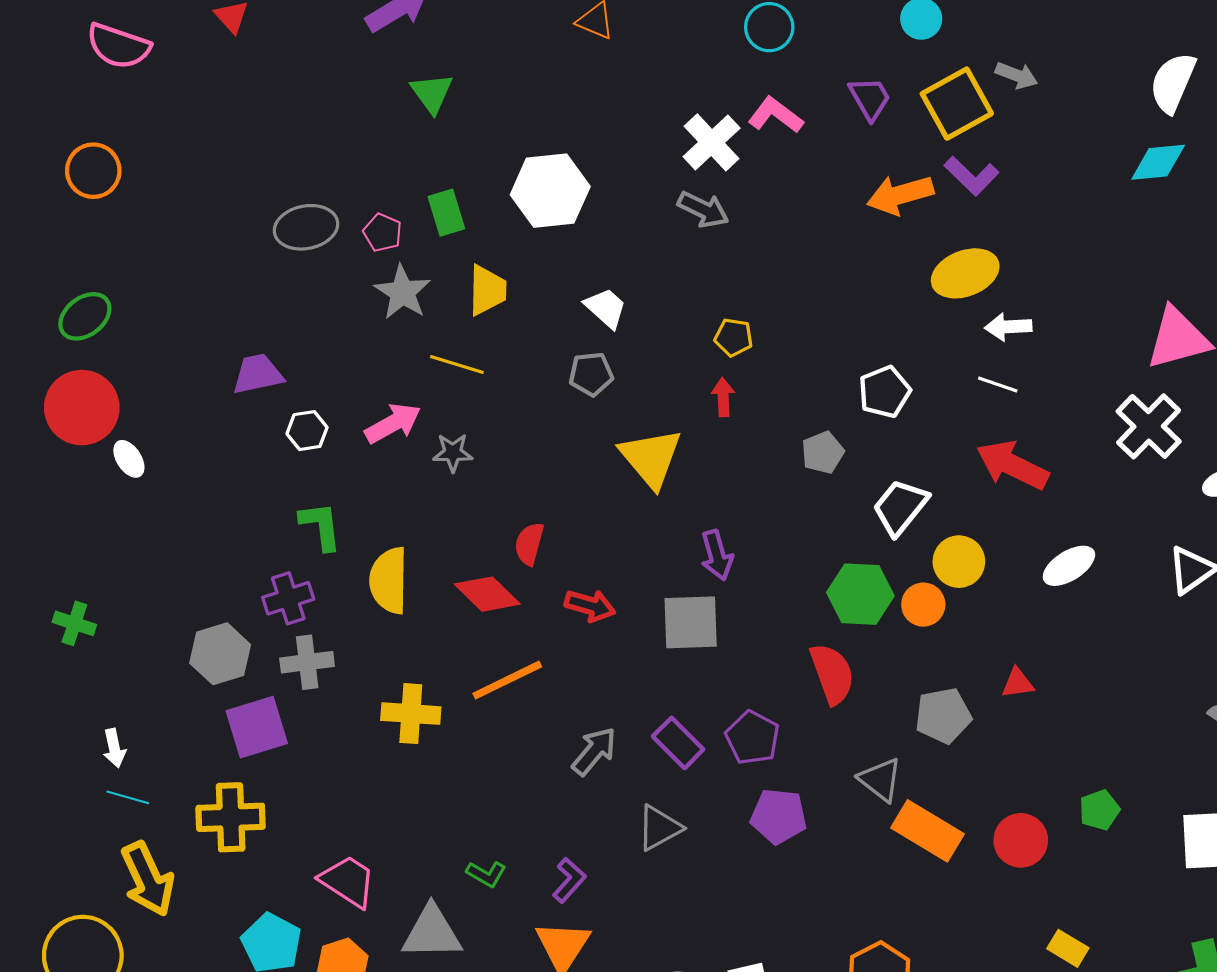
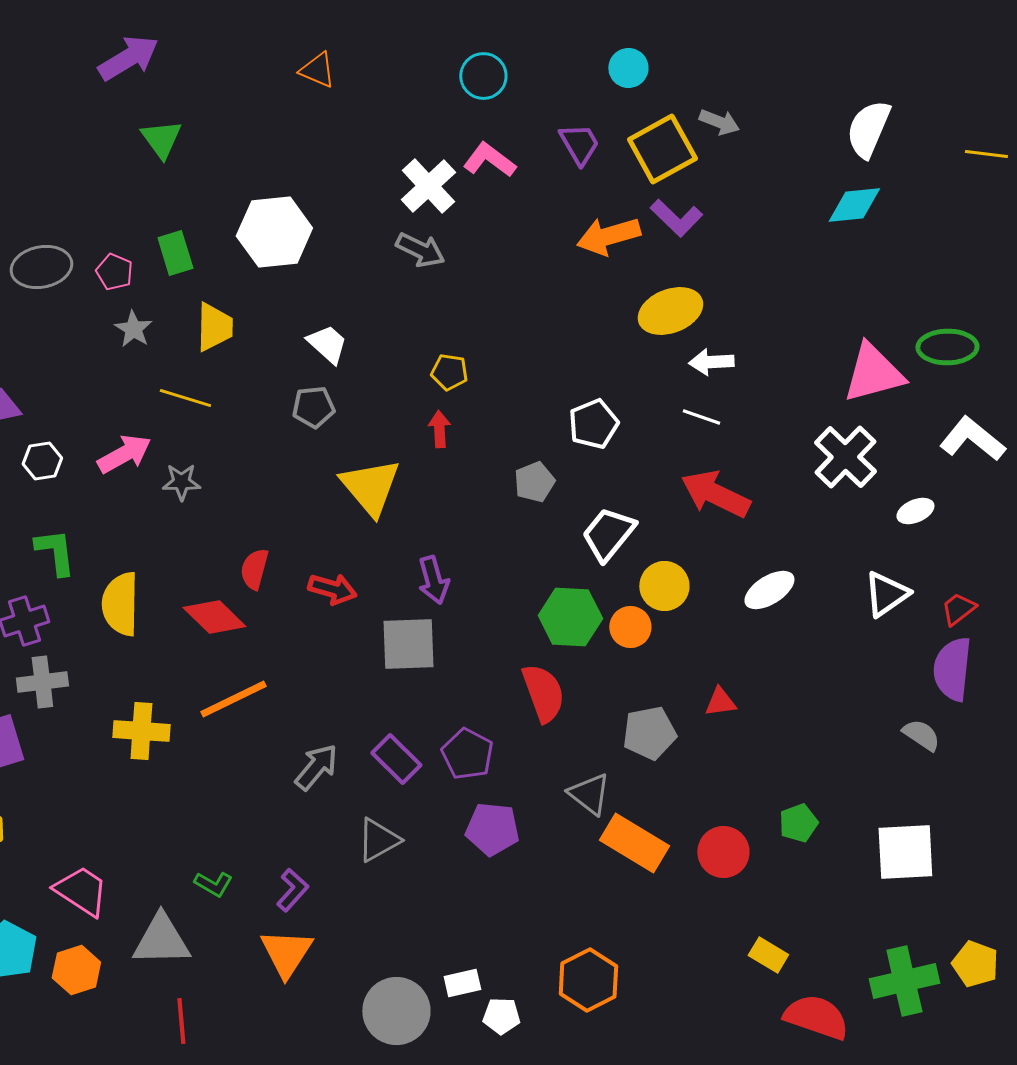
gray star: (402, 292) -> (133, 329), size x0.7
red arrow: (590, 606) -> (332, 589), moved

